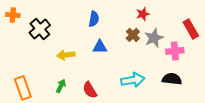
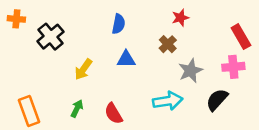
gray star: (154, 38) -> (190, 71), moved
pink cross: (175, 51) -> (233, 67), moved
yellow arrow: (66, 55) -> (83, 69), turned -48
black semicircle: (172, 79) -> (217, 100), turned -54

